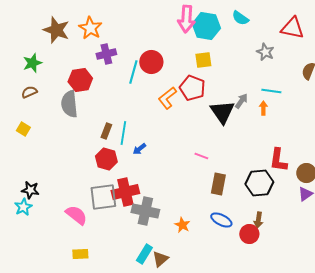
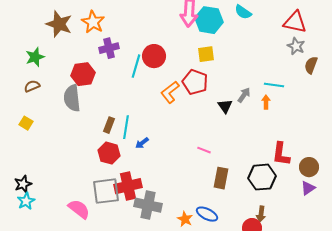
gray star: (265, 52) -> (296, 46), moved
black triangle: (222, 112) -> (225, 106), size x0.6
black star: (30, 190) -> (23, 184), moved, turned -30
blue ellipse: (221, 220) -> (207, 214), moved

